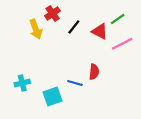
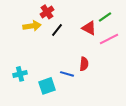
black line: (74, 27) -> (57, 30), moved
yellow arrow: (36, 29) -> (32, 26), turned -78

